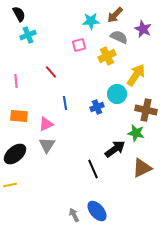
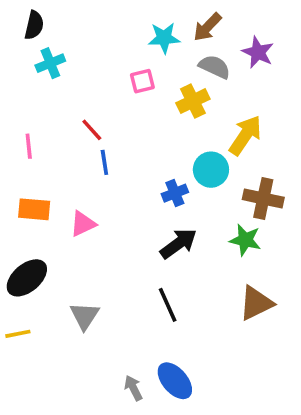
black semicircle: (19, 14) -> (34, 25), turned 42
blue line: (65, 103) -> (104, 162), moved
gray triangle: (47, 145) -> (85, 316), moved
black arrow: (115, 149) -> (178, 244), moved

